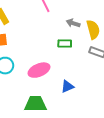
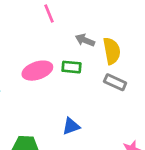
pink ellipse: (39, 70) -> (37, 71), moved

